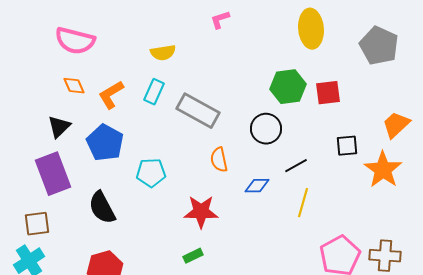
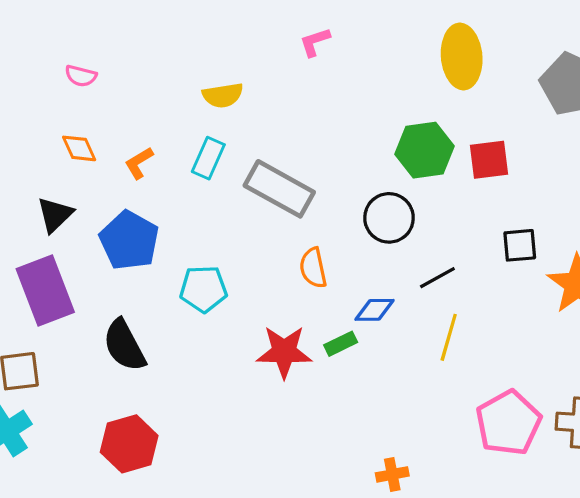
pink semicircle: (75, 41) -> (81, 76), size x0.5
orange L-shape: (111, 95) -> (139, 163), size x0.7
green rectangle: (193, 256) -> (341, 344), moved

